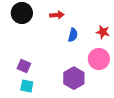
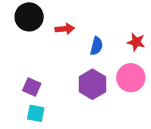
red arrow: (57, 15) -> (65, 29), moved
purple hexagon: (74, 78) -> (92, 84), moved

